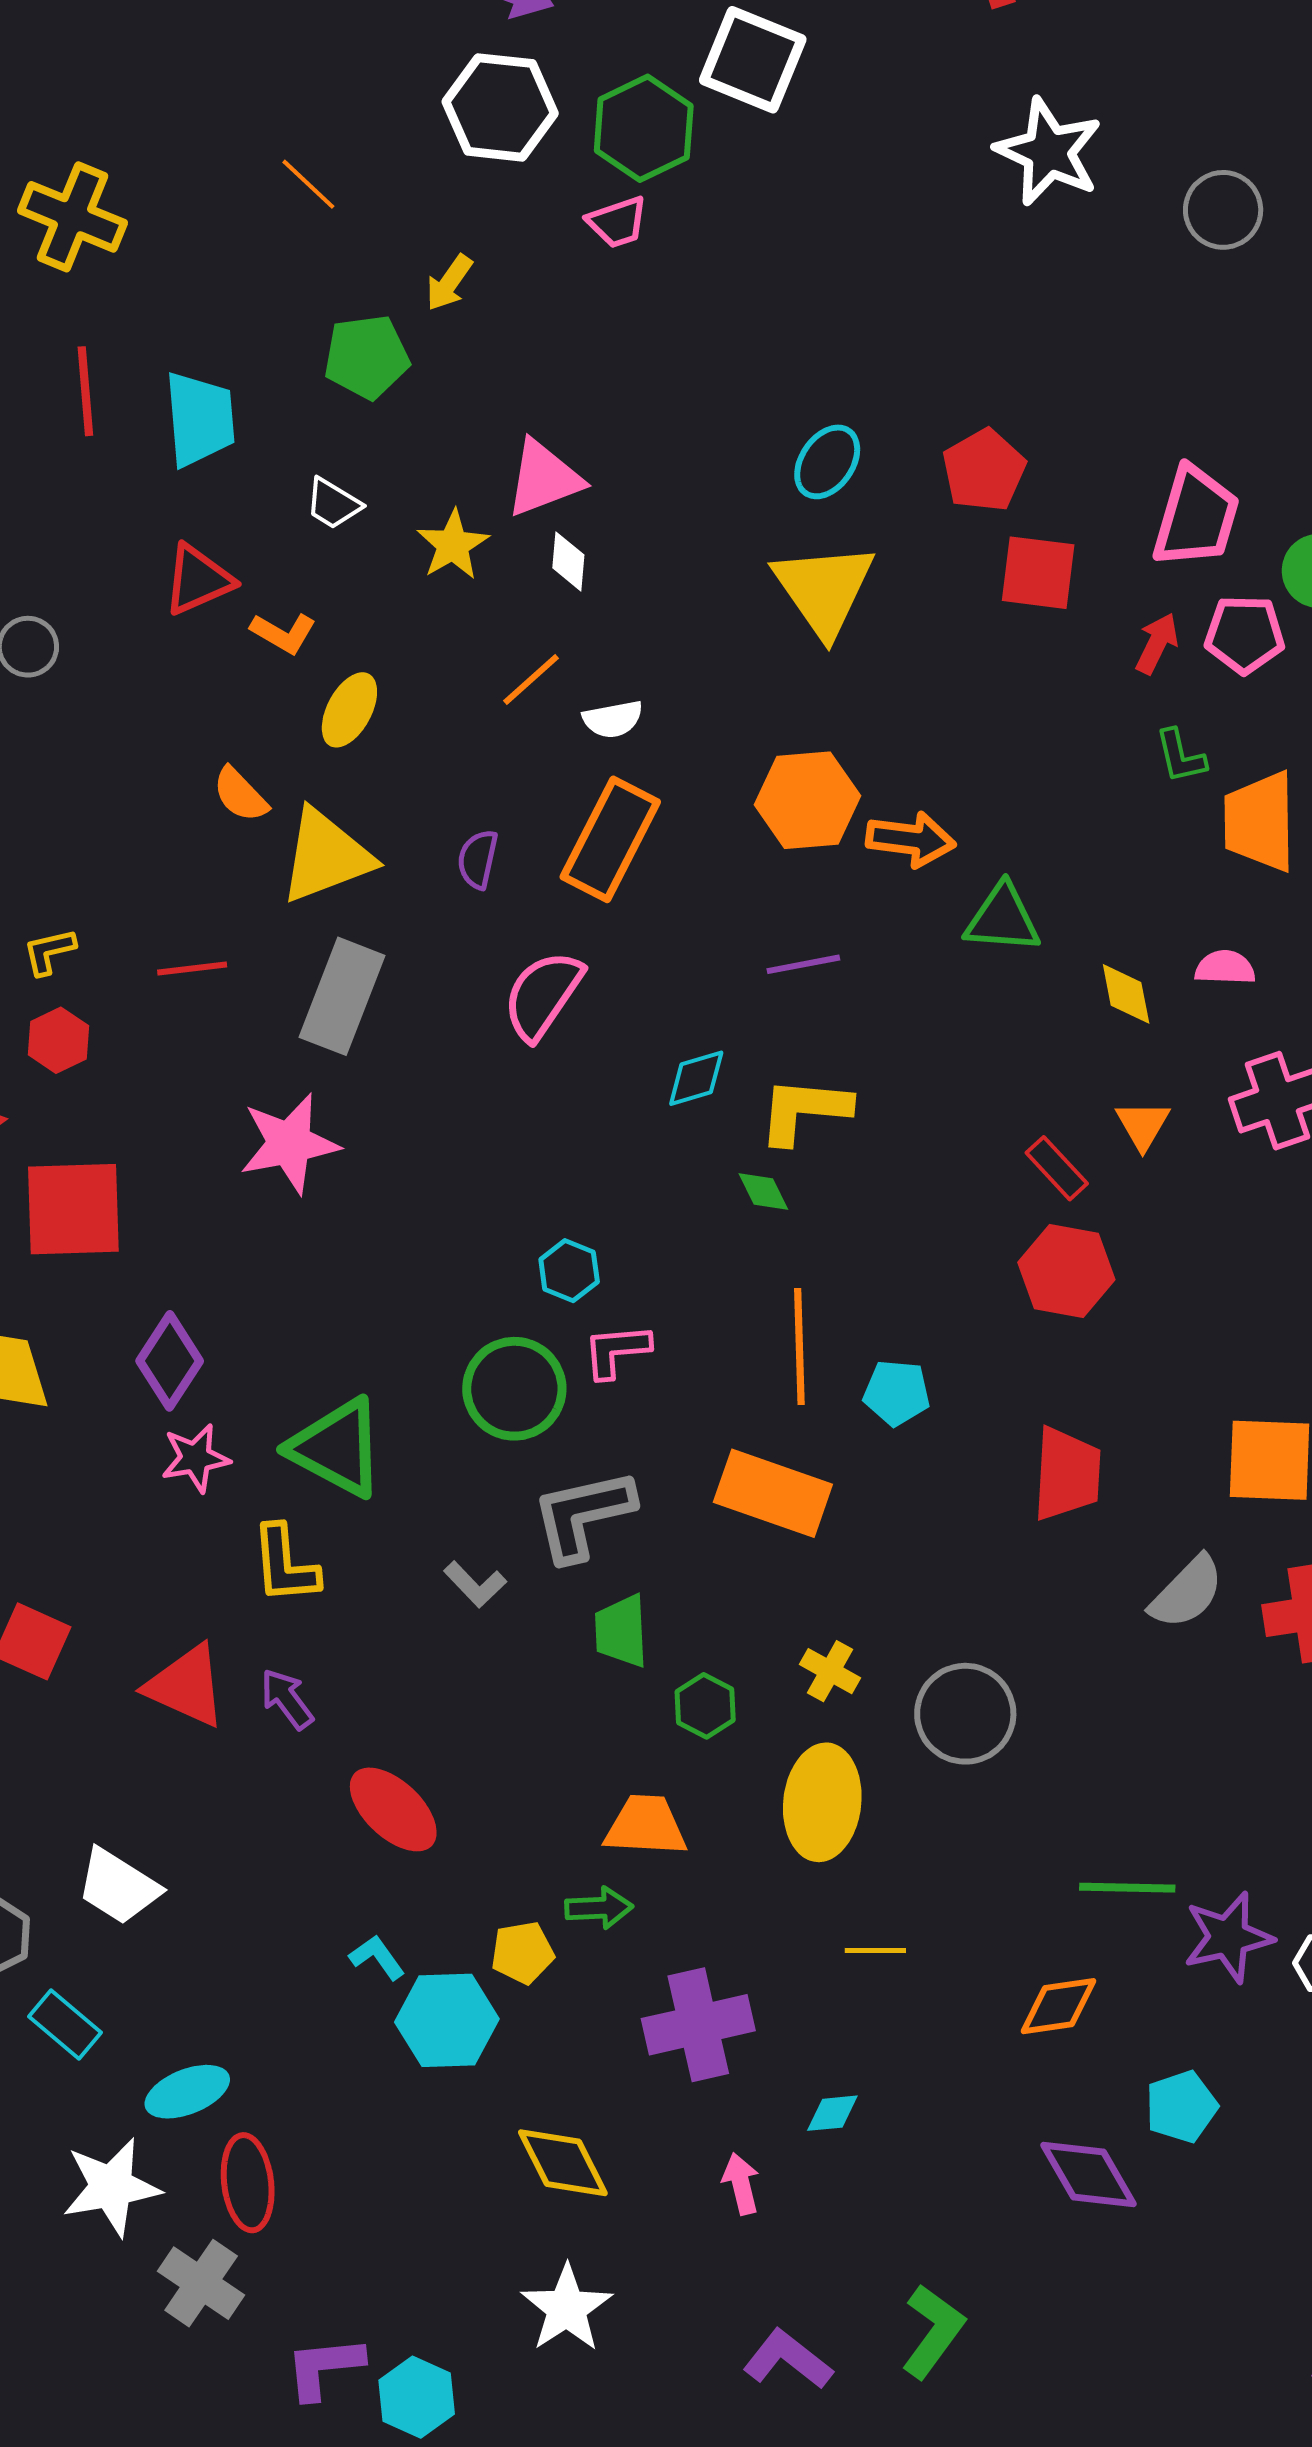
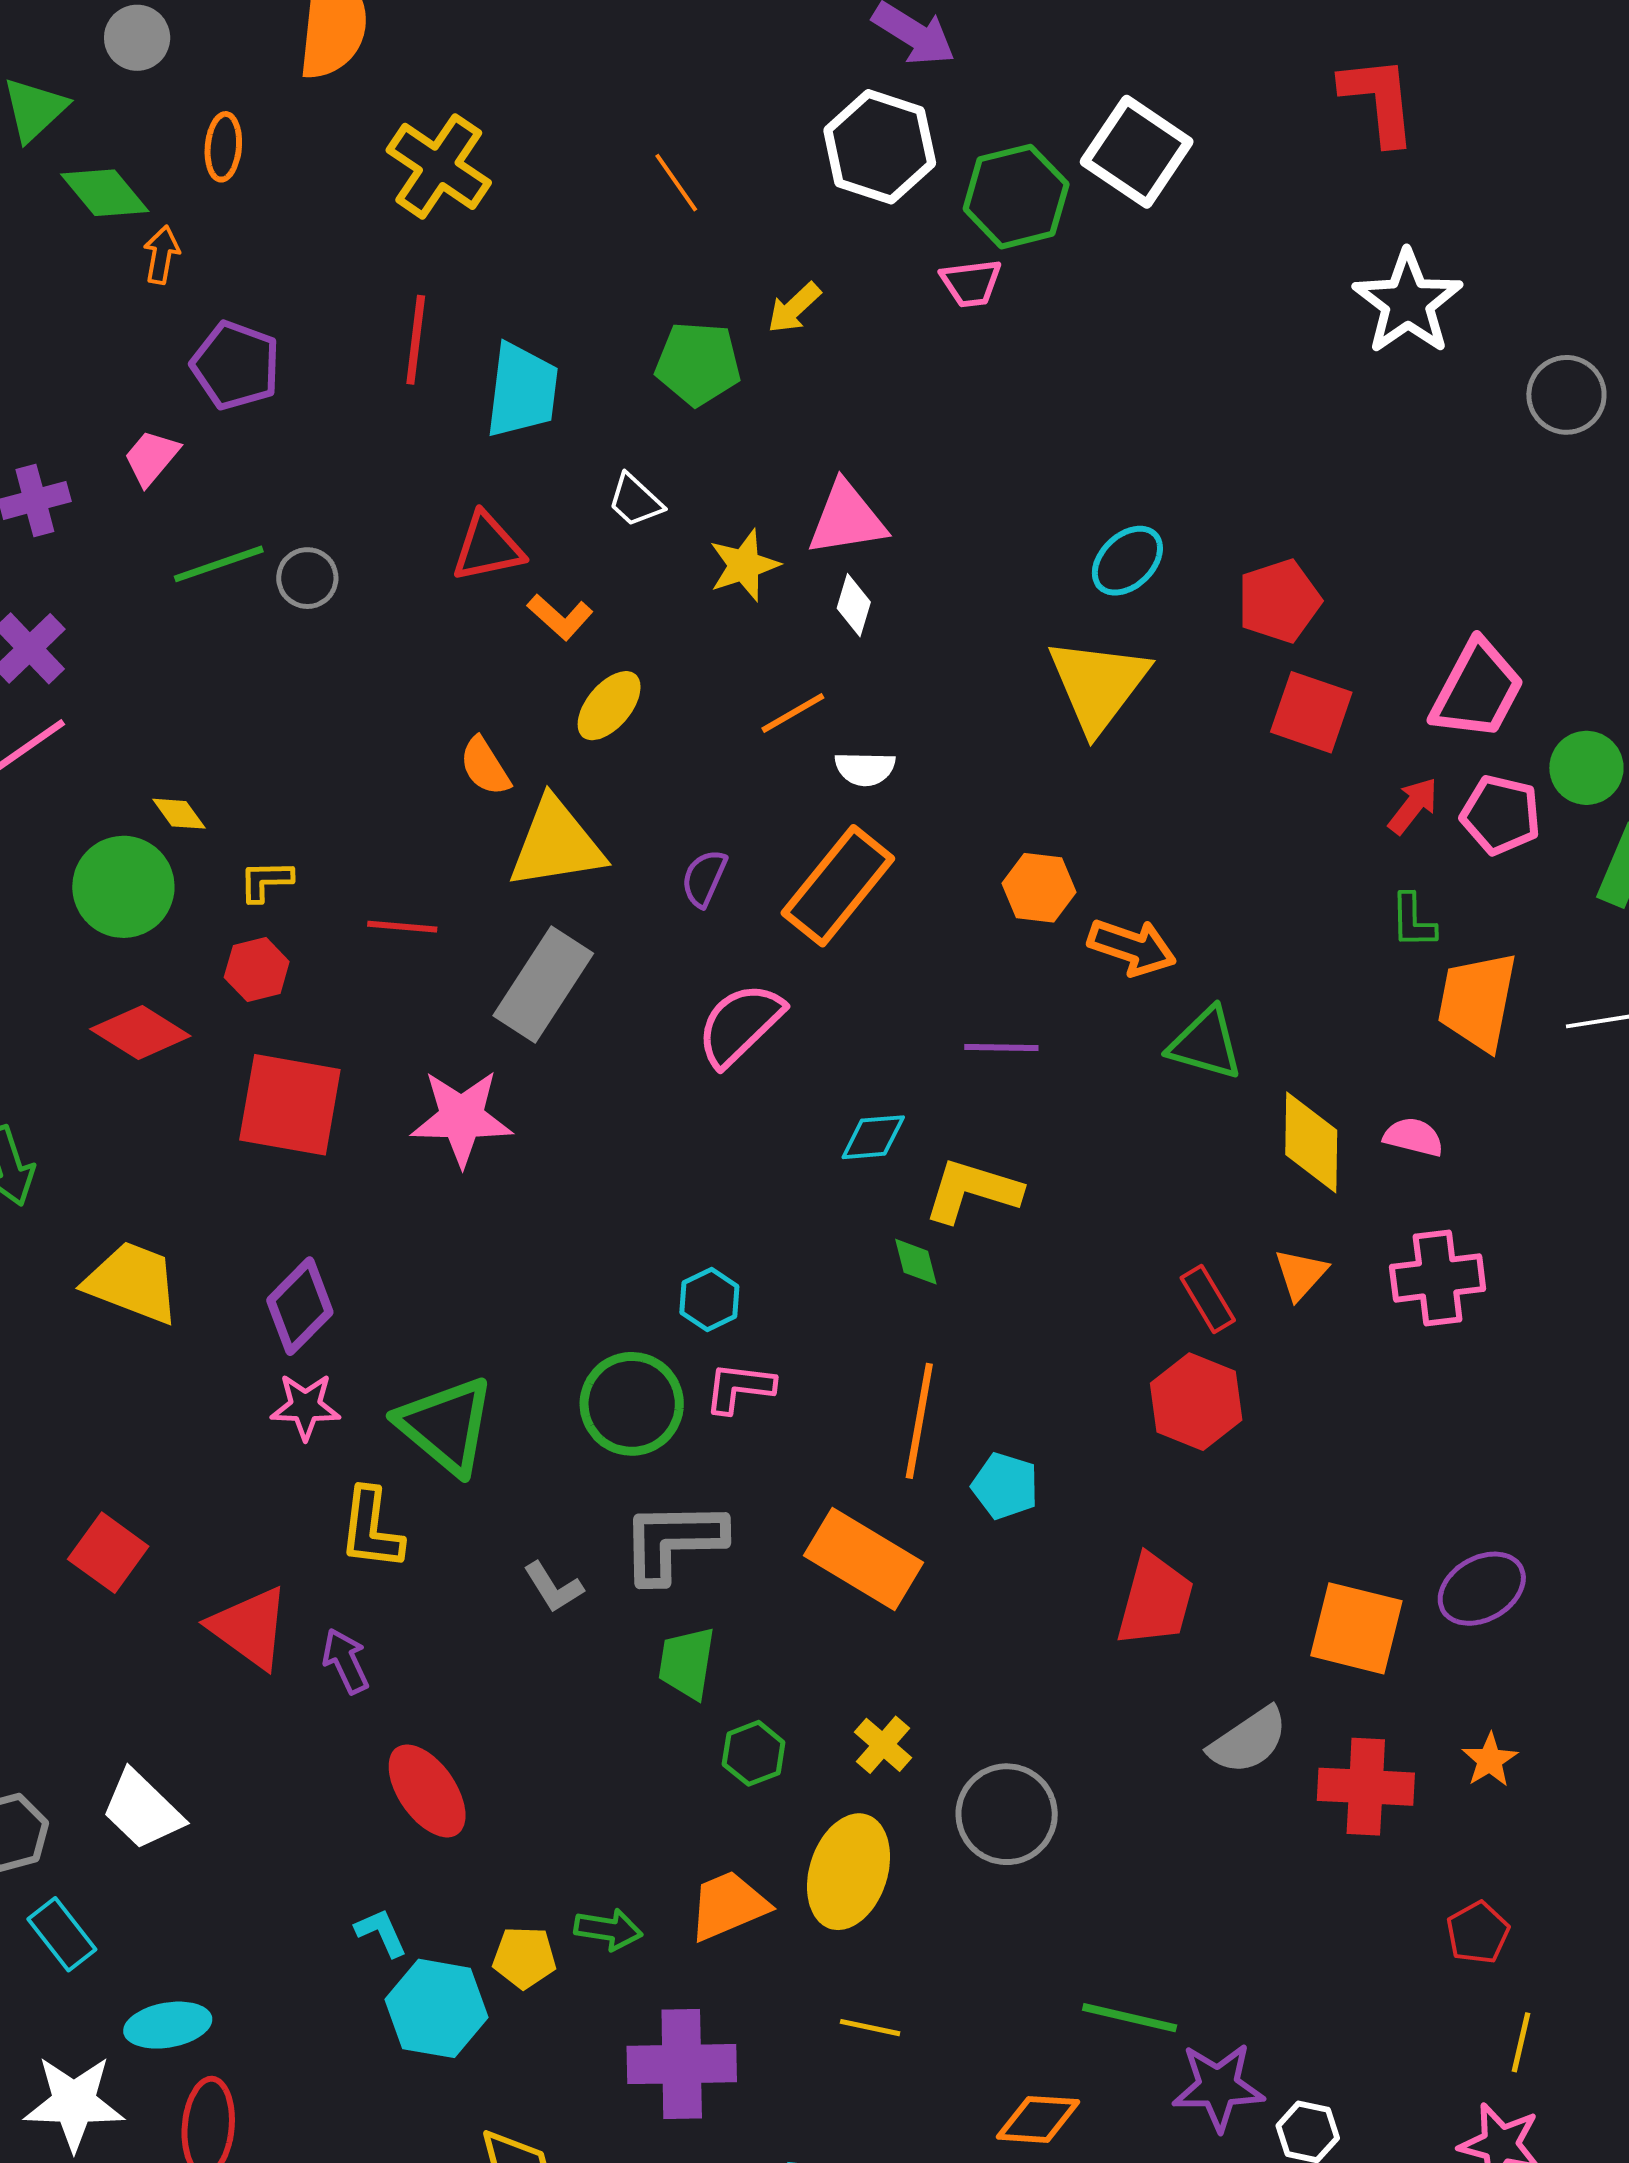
orange hexagon: (807, 800) -> (1039, 888), size x0.7
yellow diamond: (1126, 994) -> (1311, 1142), size x1.5
red square: (73, 1209) -> (290, 1105), moved
orange trapezoid: (646, 1826) -> (728, 1906), moved, turned -38

